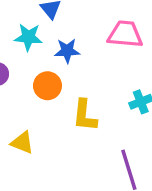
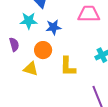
yellow triangle: (22, 143) -> (31, 69), moved

